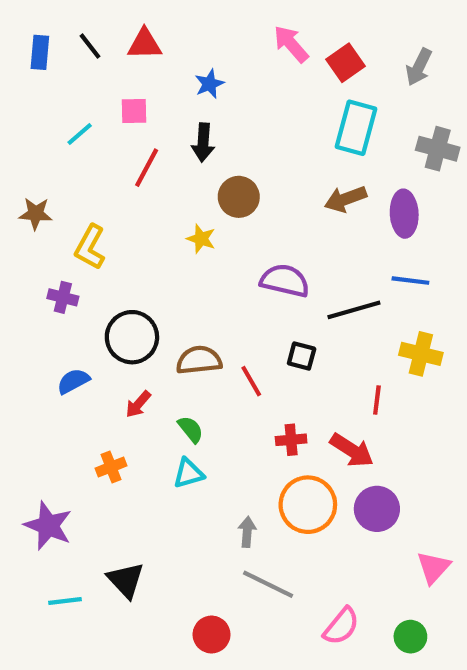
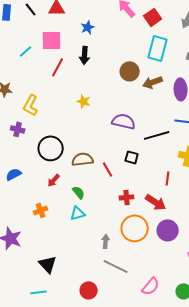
pink square: (134, 111) -> (52, 40), size x1.5
brown circle: (239, 197) -> (130, 71), moved
blue semicircle: (73, 381) -> (14, 174), moved
cyan line: (65, 601) -> (39, 292), moved

